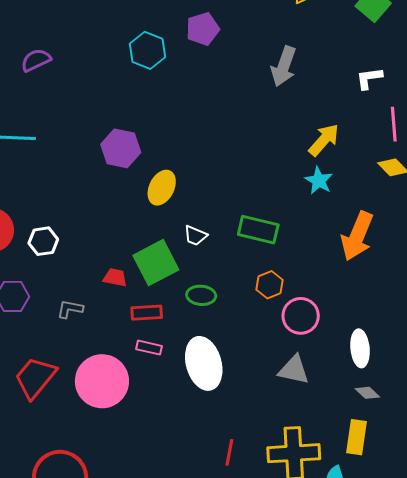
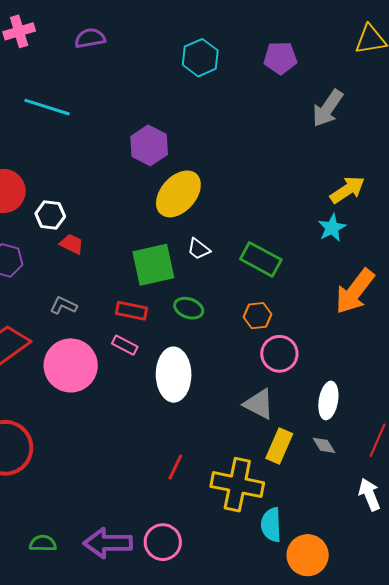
purple pentagon: (203, 29) -> (280, 58), moved
yellow ellipse: (162, 188) -> (178, 194), size x1.4
red trapezoid: (115, 278) -> (72, 244), moved
gray L-shape: (70, 309) -> (63, 305), moved
yellow rectangle: (357, 437) -> (279, 446), moved

